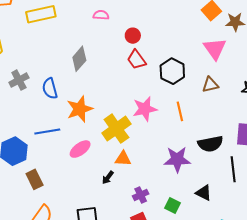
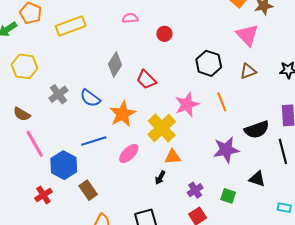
red trapezoid: (136, 60) -> (146, 80), moved
blue semicircle: (50, 89) -> (90, 98), turned -30

